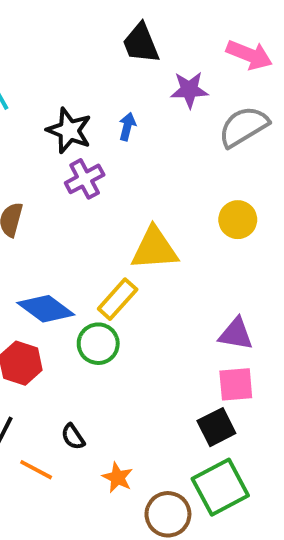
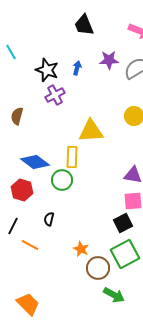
purple star: (189, 90) -> (109, 60), moved
yellow rectangle: (118, 299) -> (72, 157), turned -40
black semicircle: (73, 437) -> (49, 219), moved, turned 48
orange star: (118, 477) -> (81, 249), moved

